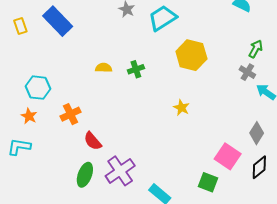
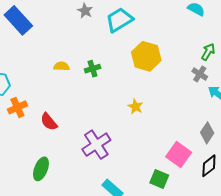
orange cross: (70, 114) -> (17, 107), moved
red semicircle: (93, 141) -> (49, 122), moved
purple cross: (120, 171) -> (96, 145), moved

